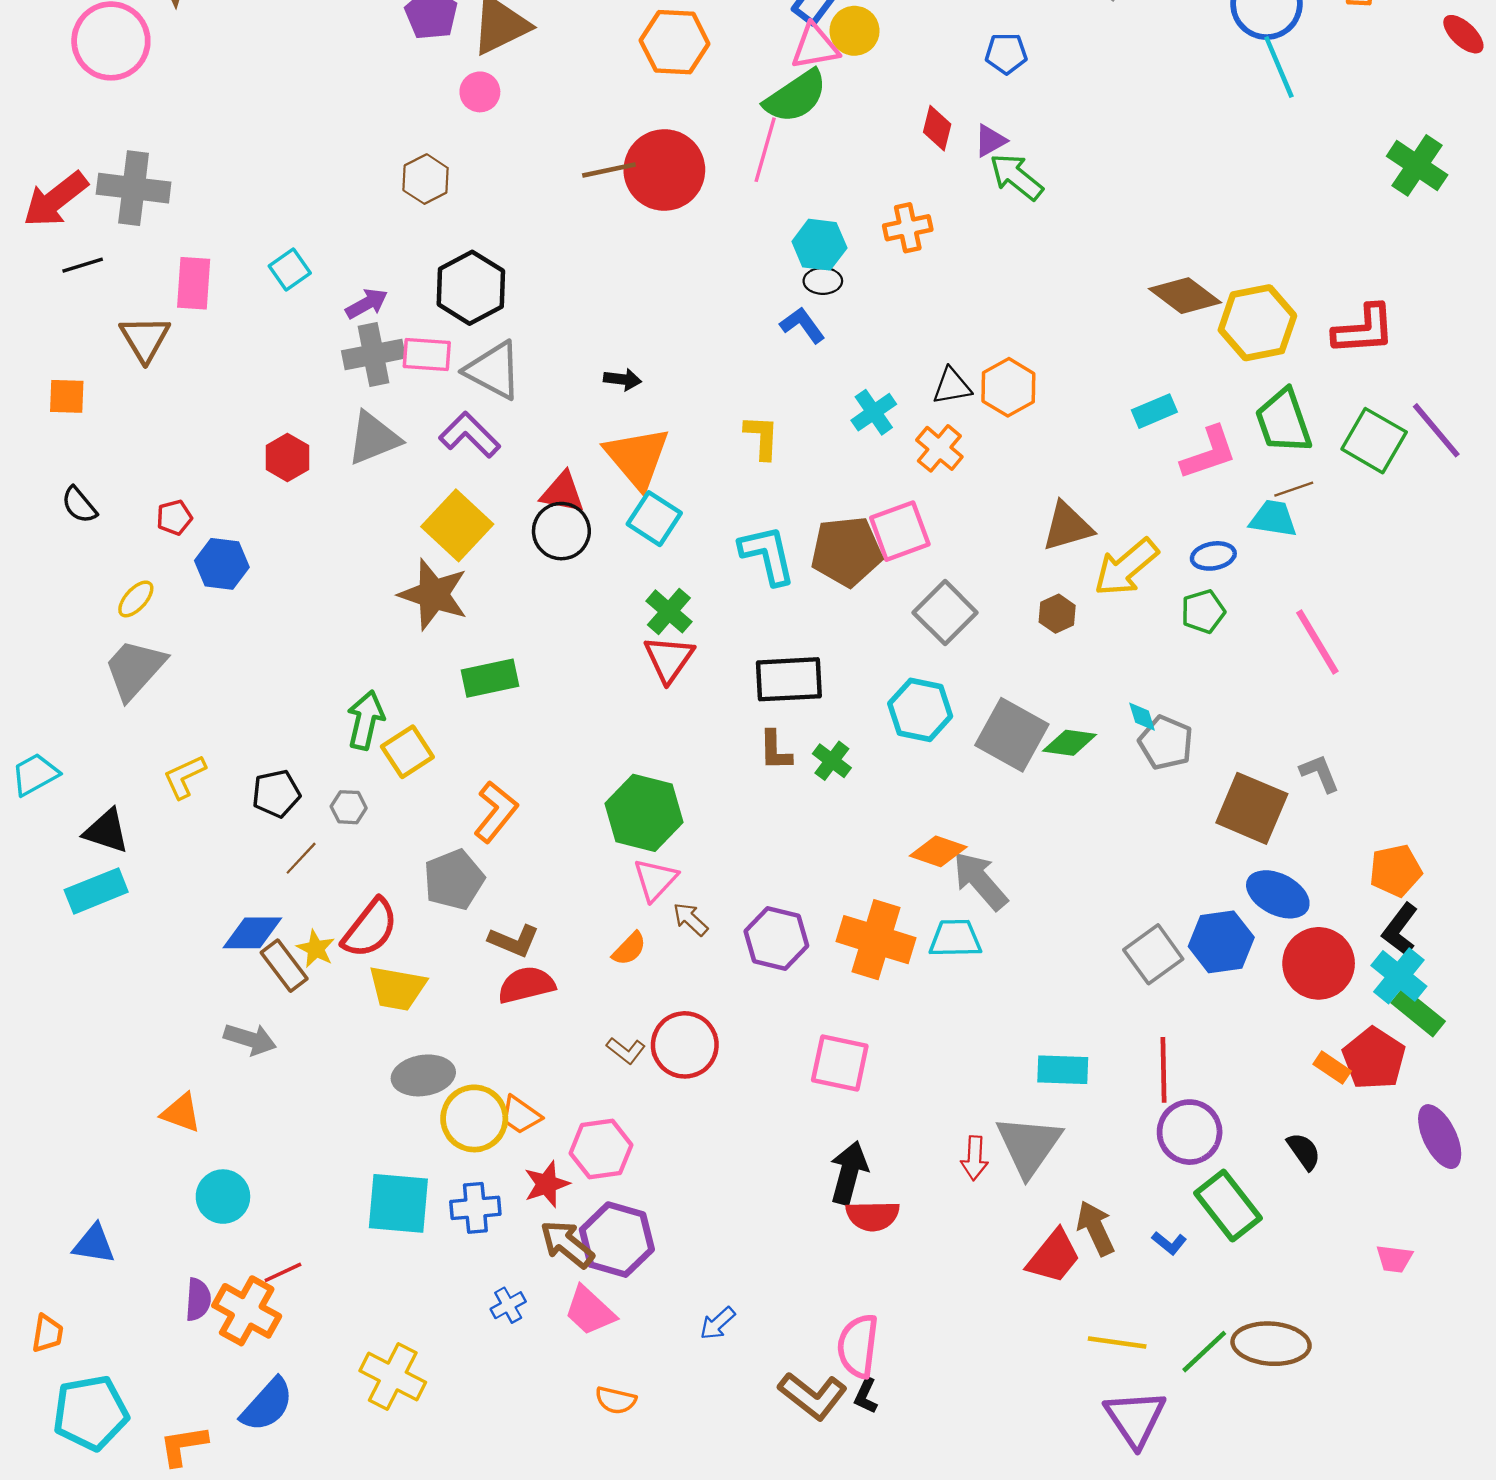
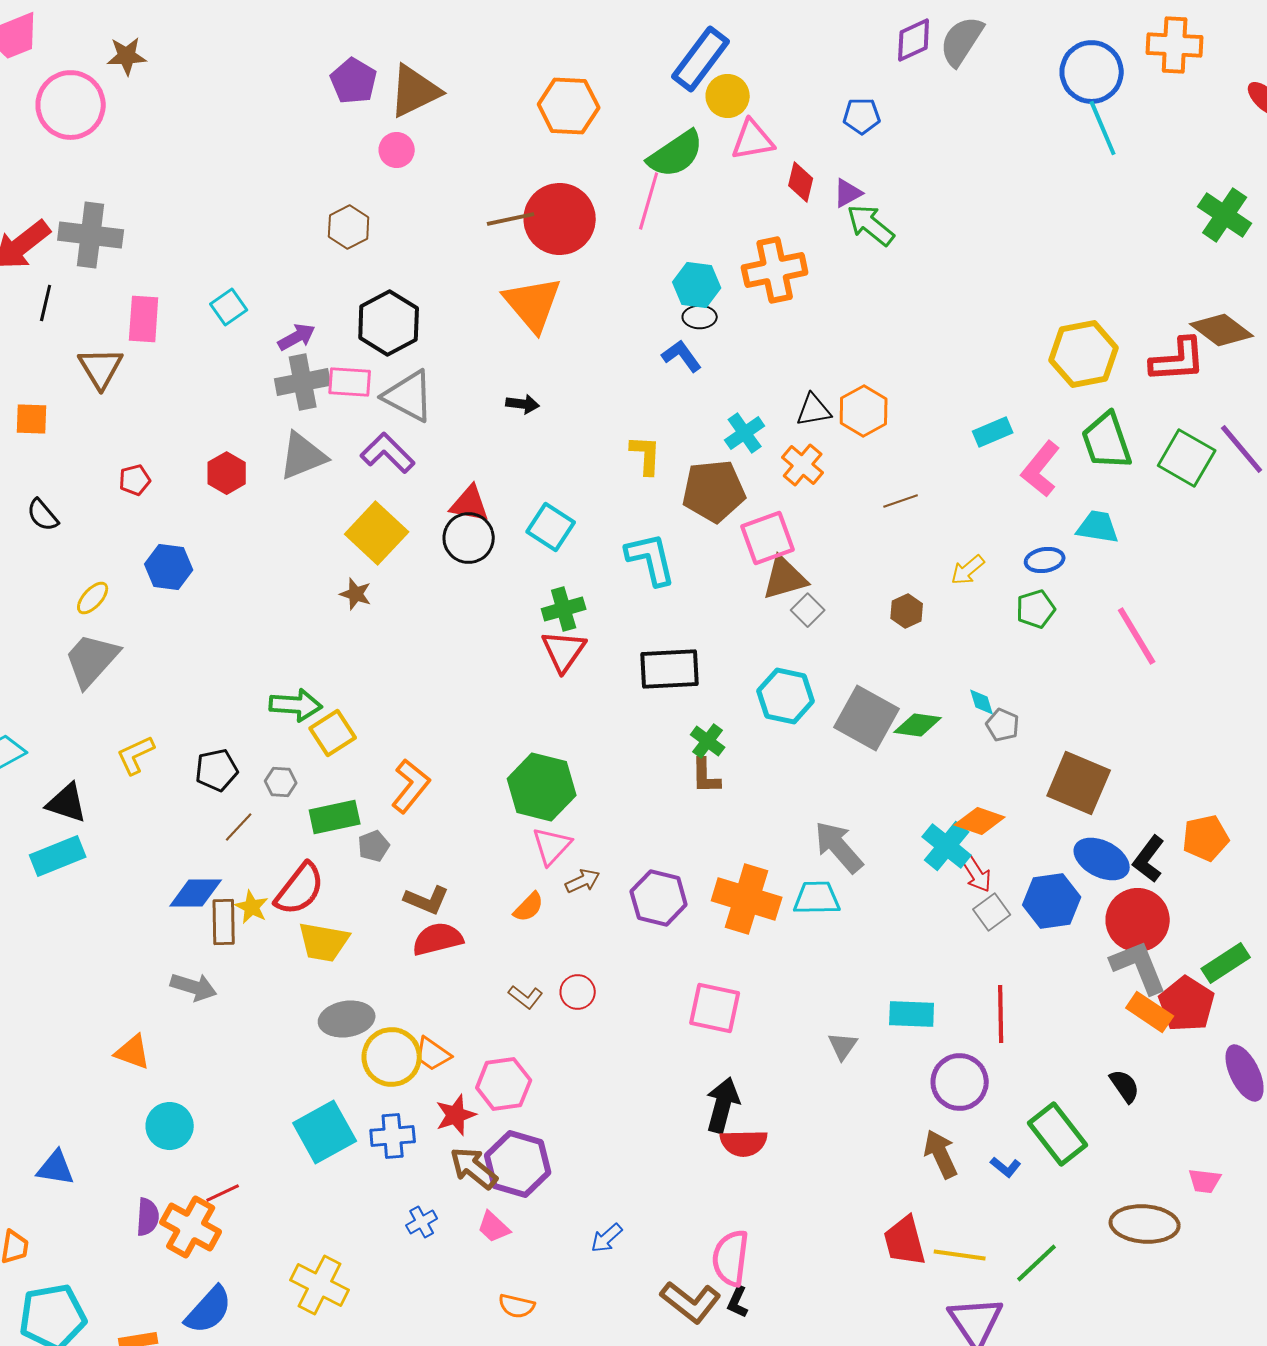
pink triangle: (815, 47) -> (753, 140), moved
orange cross: (908, 228) -> (775, 270), size x1.5
black line: (83, 265) -> (46, 303), turned -60
brown diamond: (1185, 296) -> (1222, 330), moved
pink L-shape: (1209, 453) -> (1041, 469), turned 148
orange triangle: (637, 457) -> (533, 304), moved
brown line: (1294, 489) -> (901, 501), moved
red pentagon: (174, 517) -> (135, 480), moved
brown triangle: (1067, 527) -> (785, 578), moved
brown pentagon: (847, 551) -> (714, 491), moved
yellow arrow: (1126, 567) -> (968, 570), size x0.6
brown star: (433, 594) -> (356, 594), size x0.5
green cross: (669, 611) -> (564, 609), turned 33
gray square: (945, 613) -> (808, 610), size x0.6
green rectangle: (490, 678) -> (335, 817), moved
green arrow: (366, 720) -> (296, 705), turned 81
gray pentagon: (1166, 743) -> (1003, 725), size x0.7
brown L-shape: (775, 751) -> (706, 776), moved
gray L-shape: (1320, 773) -> (1139, 967), moved, size x1.6
orange diamond: (938, 851) -> (980, 821), moved
gray pentagon: (454, 880) -> (374, 846), size x0.6
brown arrow: (690, 919) -> (583, 881), turned 112
black L-shape: (1400, 929) -> (1149, 859), moved
gray square: (1153, 954) -> (992, 912), size x0.7
brown rectangle: (284, 966) -> (224, 922), turned 36
cyan cross: (1399, 976) -> (947, 846), moved
green rectangle: (1418, 1012) -> (1226, 963), turned -72
red circle: (685, 1045) -> (578, 992), size x0.6
orange rectangle: (1332, 1068) -> (1150, 1012), size x1.4
purple circle: (1190, 1132) -> (960, 1082), moved
gray triangle: (1029, 1146) -> (843, 1046), moved, size x0.5
red arrow: (974, 1158) -> (977, 874), moved, turned -36
cyan square: (398, 1203) -> (325, 1132), turned -34
red trapezoid: (1054, 1257) -> (905, 1241), moved, turned 126
pink trapezoid: (590, 1311) -> (494, 1227), size x0.7
brown ellipse: (1271, 1344) -> (1145, 1224), moved

